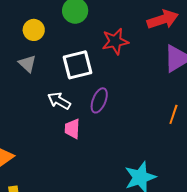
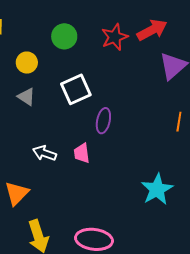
red star: (115, 41) -> (115, 37), moved
white arrow: (59, 101) -> (45, 153), moved

